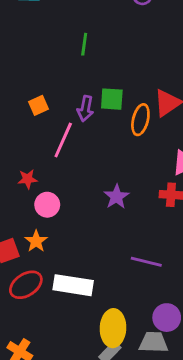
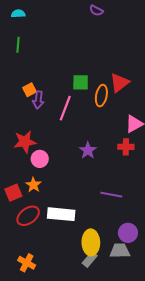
green line: (84, 44) -> (18, 45), moved
purple arrow: (85, 109) -> (38, 100), moved
pink line: (63, 140) -> (65, 108), moved
red star: (28, 179) -> (25, 142), size x1.6

